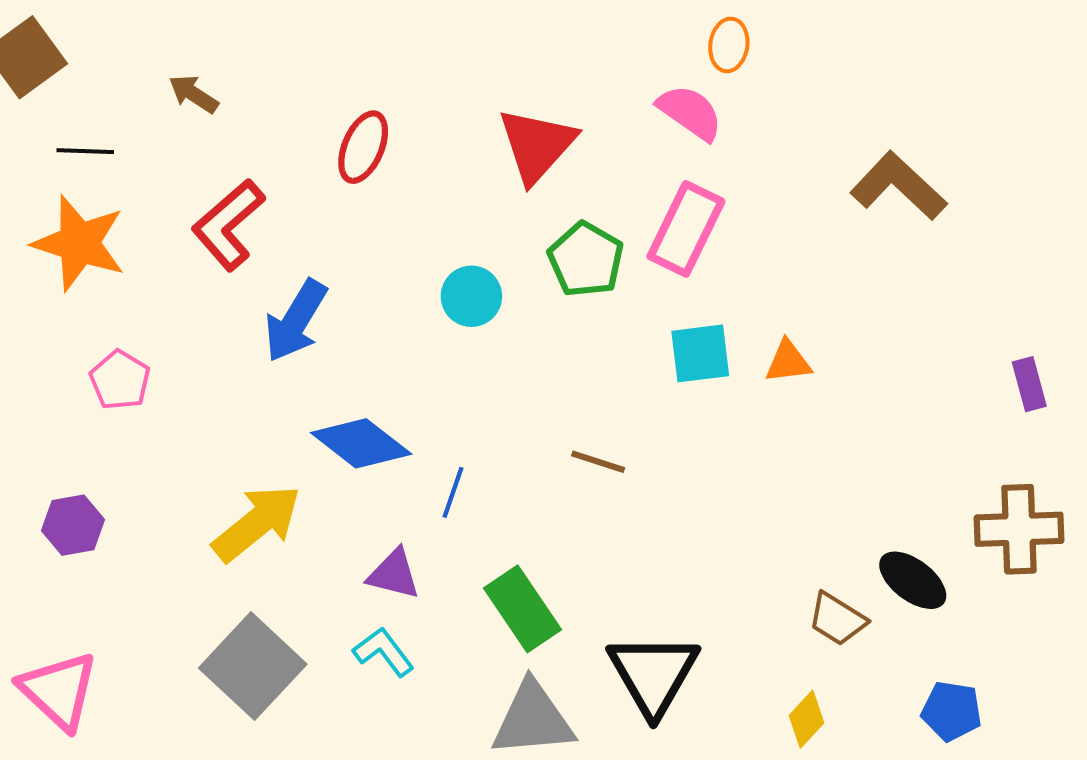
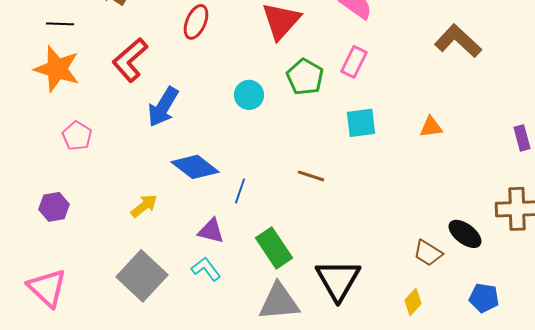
pink rectangle: (686, 229) -> (354, 62), size x0.7
orange triangle: (788, 362) -> (431, 127), moved
yellow arrow: (257, 523) -> (144, 206), size x0.6

